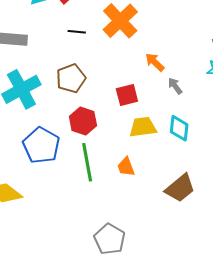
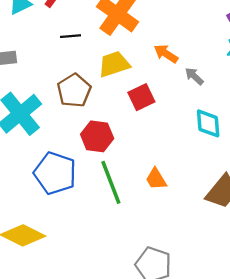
yellow trapezoid: (143, 127) -> (114, 64), moved

